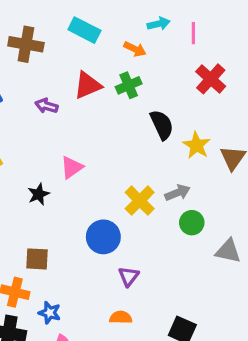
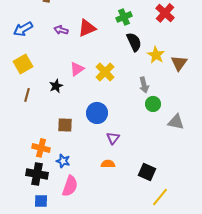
red triangle: (88, 85) -> (87, 28), moved
green cross: (129, 85) -> (124, 17), moved
gray arrow: (178, 193) -> (144, 85), turned 98
yellow cross: (140, 201) -> (105, 72), moved
brown square: (37, 259) -> (65, 125), moved

